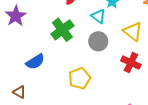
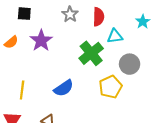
cyan triangle: (98, 16) -> (115, 36), moved, turned -42
yellow pentagon: (80, 78) -> (111, 87), moved

